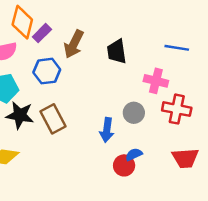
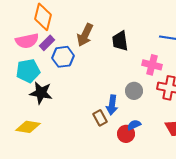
purple rectangle: (42, 33) -> (47, 43), moved
brown rectangle: (53, 119) -> (100, 118), moved, size x0.7

